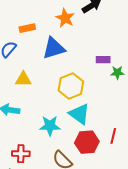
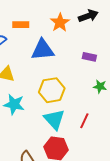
purple rectangle: (103, 60) -> (89, 57), moved
cyan star: (50, 126) -> (14, 104), moved
red line: (113, 136) -> (84, 121), moved

